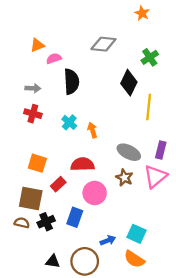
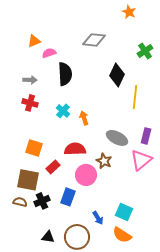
green cross: (150, 57) -> (145, 51), moved
brown star: (124, 178) -> (104, 161), moved
blue arrow: (108, 240) -> (98, 218), turned 80

